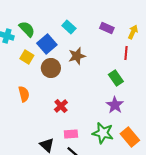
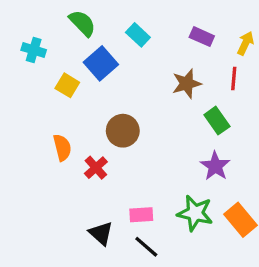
green semicircle: (27, 29) -> (82, 23), moved
brown star: (77, 56) -> (187, 84), moved
brown circle: (51, 68) -> (123, 131), moved
red cross: (61, 106) -> (96, 168), moved

